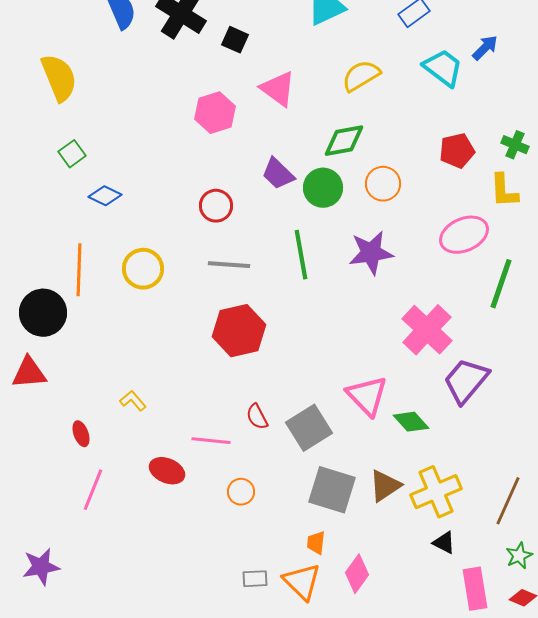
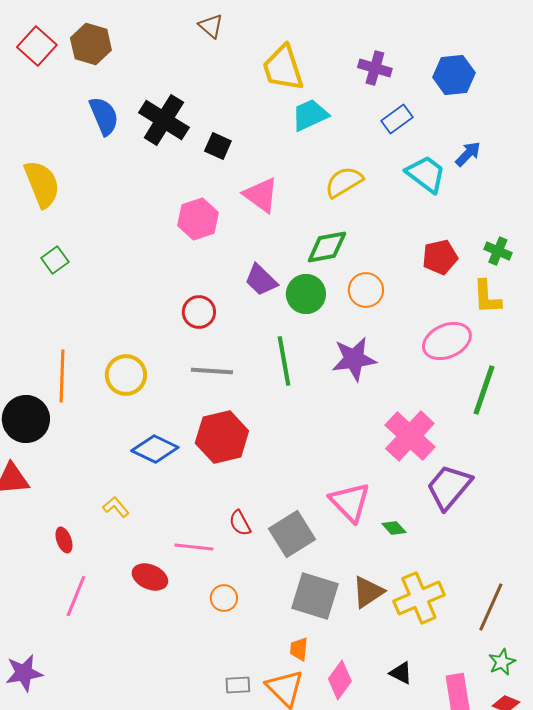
blue diamond: (105, 196) -> (155, 449), moved, size x1.4
green diamond: (411, 422) -> (394, 528), size x0.7
black triangle: (444, 543) -> (401, 673), moved

